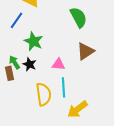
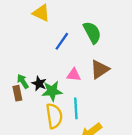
blue line: (16, 20) -> (62, 41), moved
green star: (33, 41) -> (52, 91), moved, turned -30
pink triangle: (58, 64) -> (74, 75), moved

